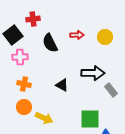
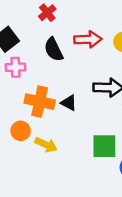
red cross: (33, 19) -> (47, 13), moved, turned -32
red arrow: (77, 35) -> (88, 39), size x1.5
orange cross: (24, 84) -> (40, 102), moved, size x1.6

